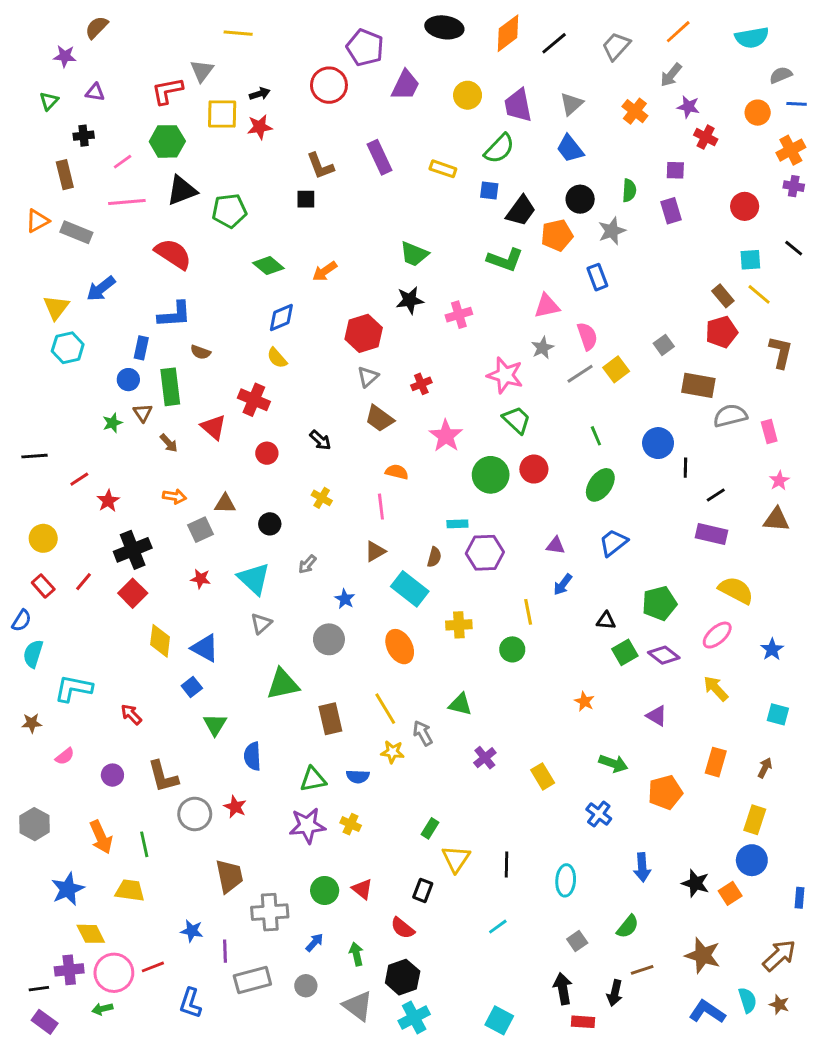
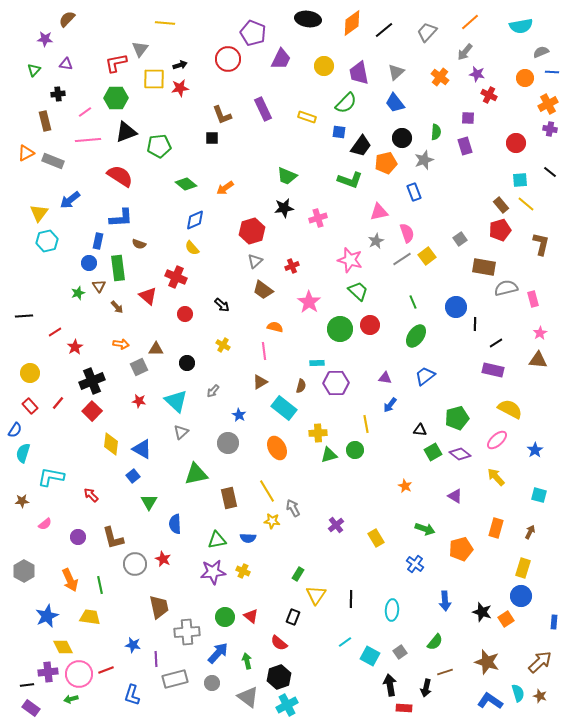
green triangle: (460, 704) -> (329, 455), moved, turned -30
blue arrow: (315, 942) -> (218, 653), size x1.6
cyan square: (499, 1020) -> (370, 656), moved

